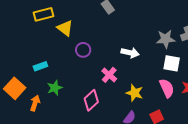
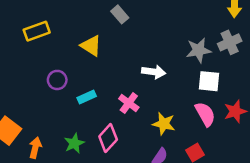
yellow triangle: (65, 28) -> (91, 46), moved
purple circle: (83, 50) -> (57, 80), moved
cyan rectangle: (40, 66) -> (87, 97), moved
green star: (55, 88) -> (74, 143), moved

